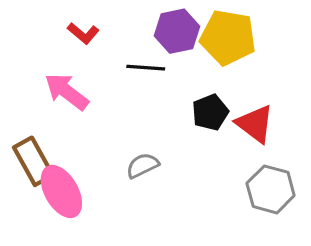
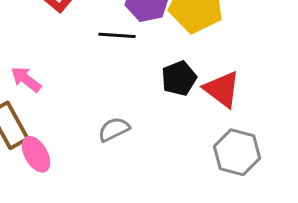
pink arrow: (67, 92) -> (26, 79), moved, size x0.7
pink ellipse: (61, 191) -> (36, 154), size x0.7

